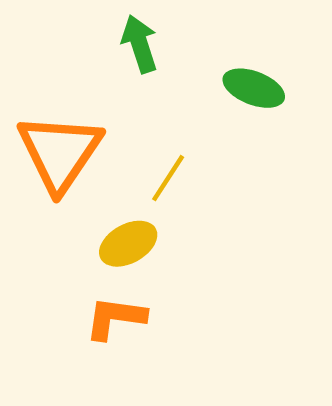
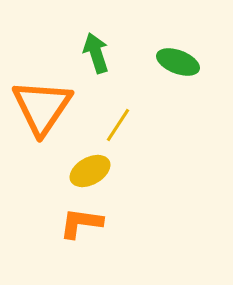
green arrow: (140, 44) -> (96, 53), moved

